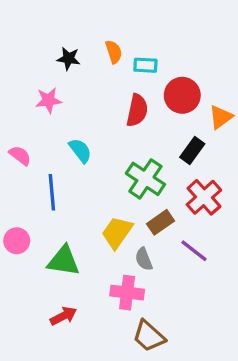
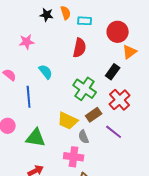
black star: (69, 59) -> (47, 15), moved
red circle: (182, 95) -> (118, 32), moved
yellow trapezoid: (117, 232) -> (68, 121), turned -100

